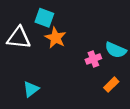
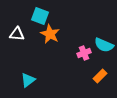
white triangle: (19, 38) -> (17, 34), size x0.7

